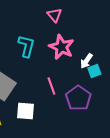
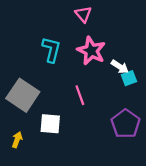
white arrow: (86, 61) -> (120, 67), turned -91
purple pentagon: (78, 98) -> (126, 124), moved

